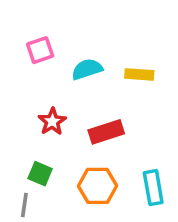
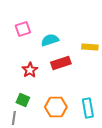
yellow rectangle: (139, 74) -> (90, 47), moved
red rectangle: (106, 132) -> (61, 63), moved

